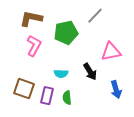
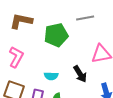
gray line: (95, 16) -> (85, 18), turned 36
pink L-shape: (34, 46) -> (16, 57), moved

